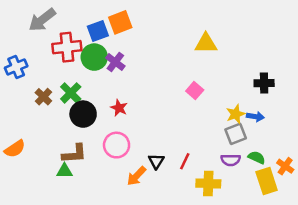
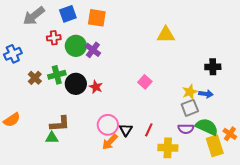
orange square: (120, 22) -> (97, 18), turned 30
blue square: (98, 31) -> (68, 14), moved
red cross: (67, 47) -> (54, 38), size x0.6
pink square: (195, 91) -> (145, 82), moved
green cross: (71, 93) -> (57, 75), turned 30
black circle: (83, 114) -> (76, 84), moved
pink circle: (117, 145) -> (108, 125), moved
green semicircle: (257, 157) -> (207, 127), size x1.6

